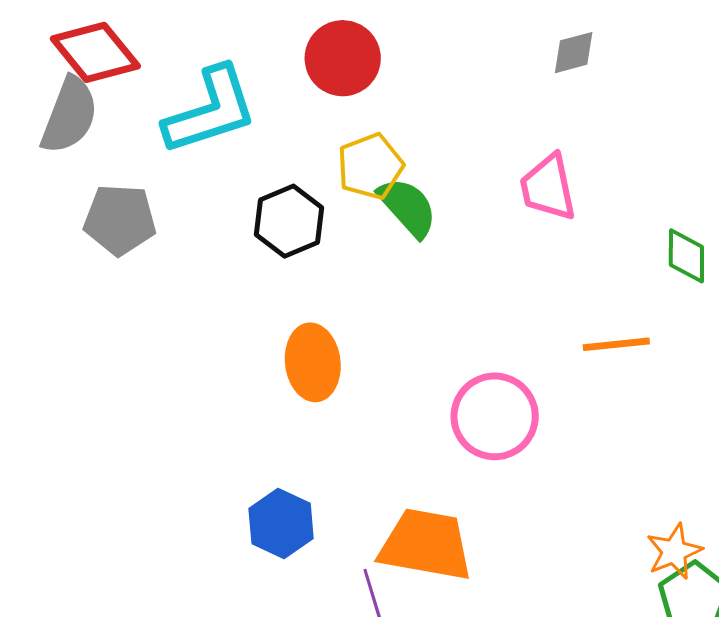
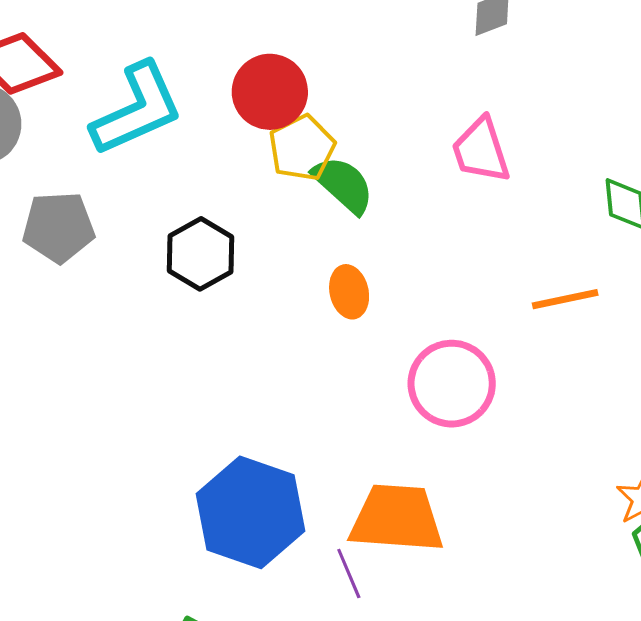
red circle: (343, 58) -> (270, 92), moved
black hexagon: (289, 221) -> (200, 254), moved
orange ellipse: (313, 362) -> (349, 292), moved, size x0.7
blue hexagon: (281, 524) -> (250, 512), size x1.6

